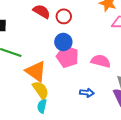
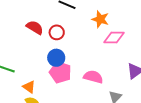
orange triangle: (36, 71) -> (29, 87), size x0.6

